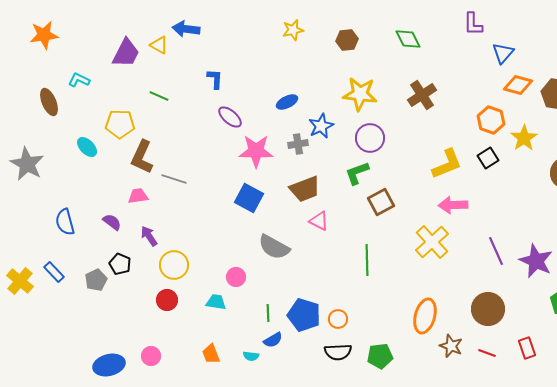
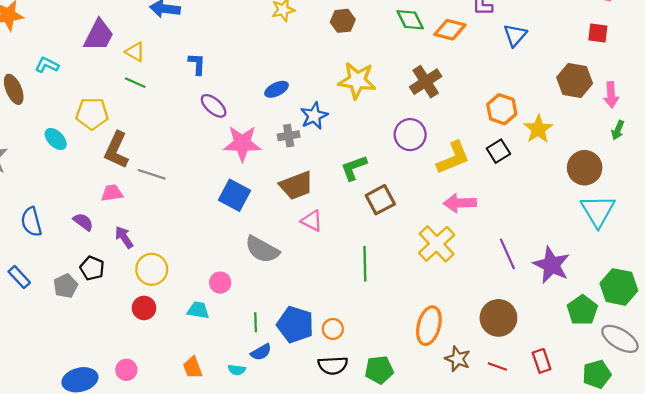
yellow triangle: (159, 45) -> (135, 52), moved
orange diamond: (518, 85) -> (450, 30), moved
purple circle: (370, 138) -> (410, 135), moved

